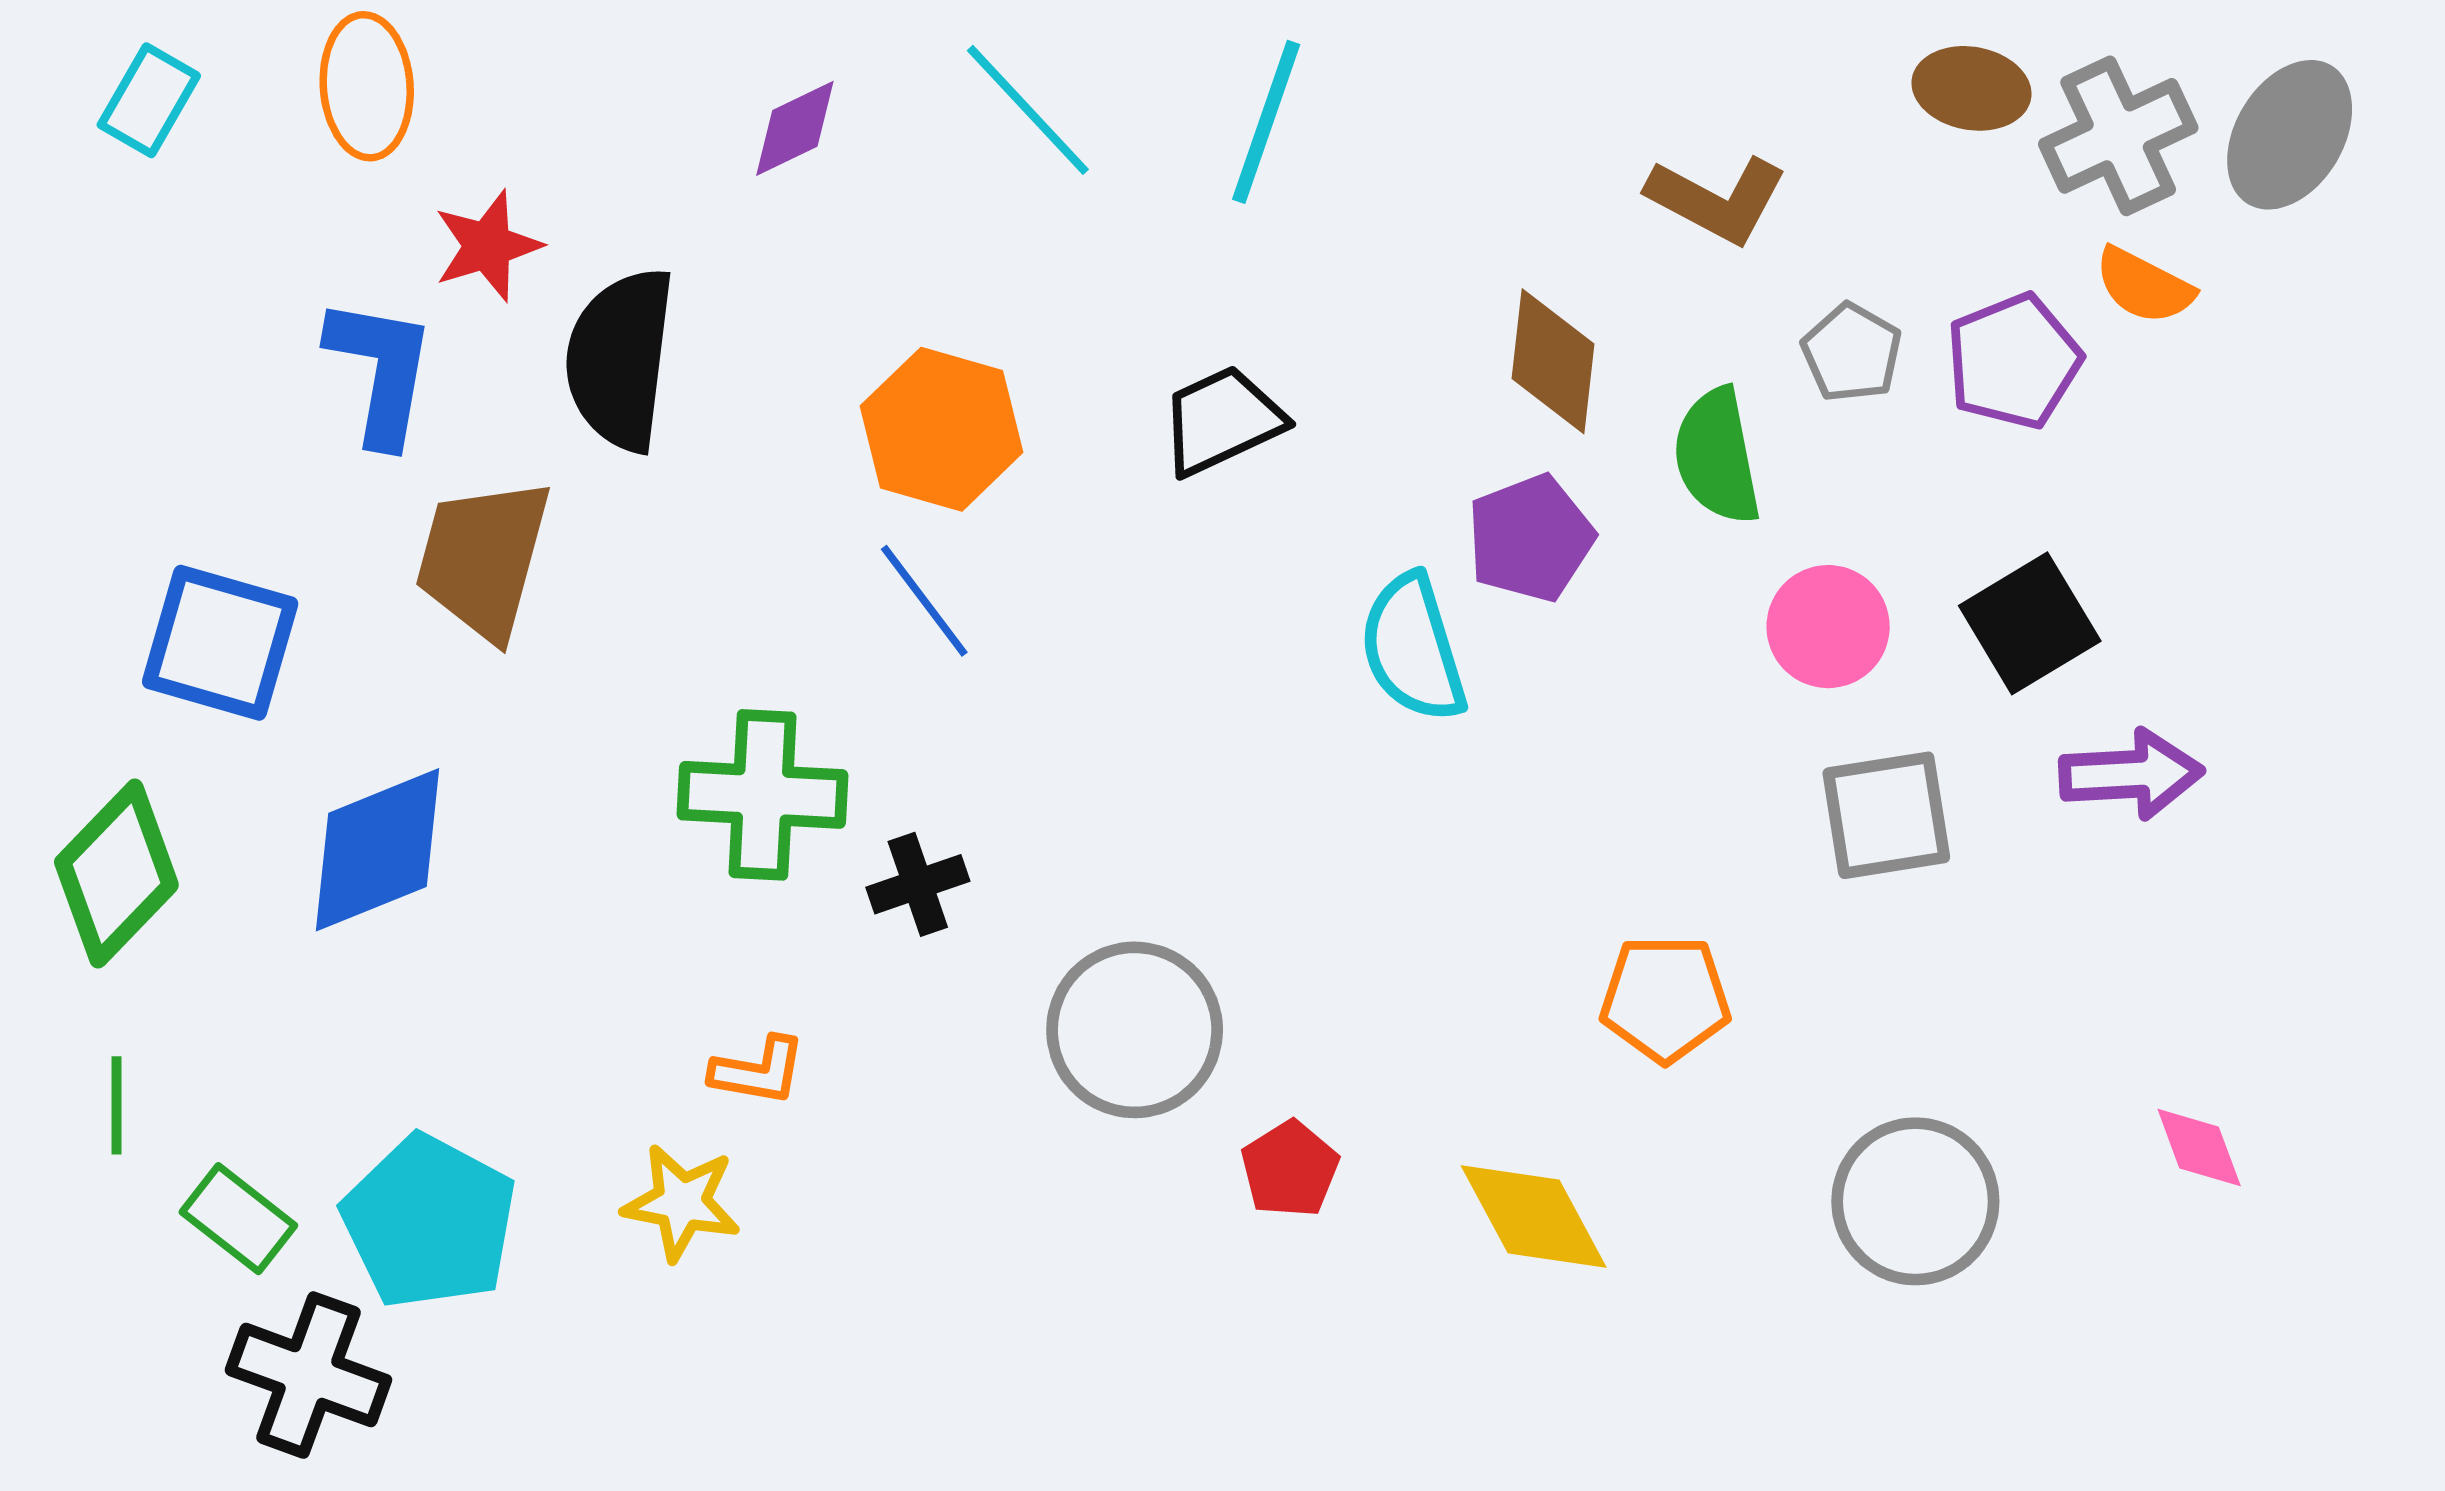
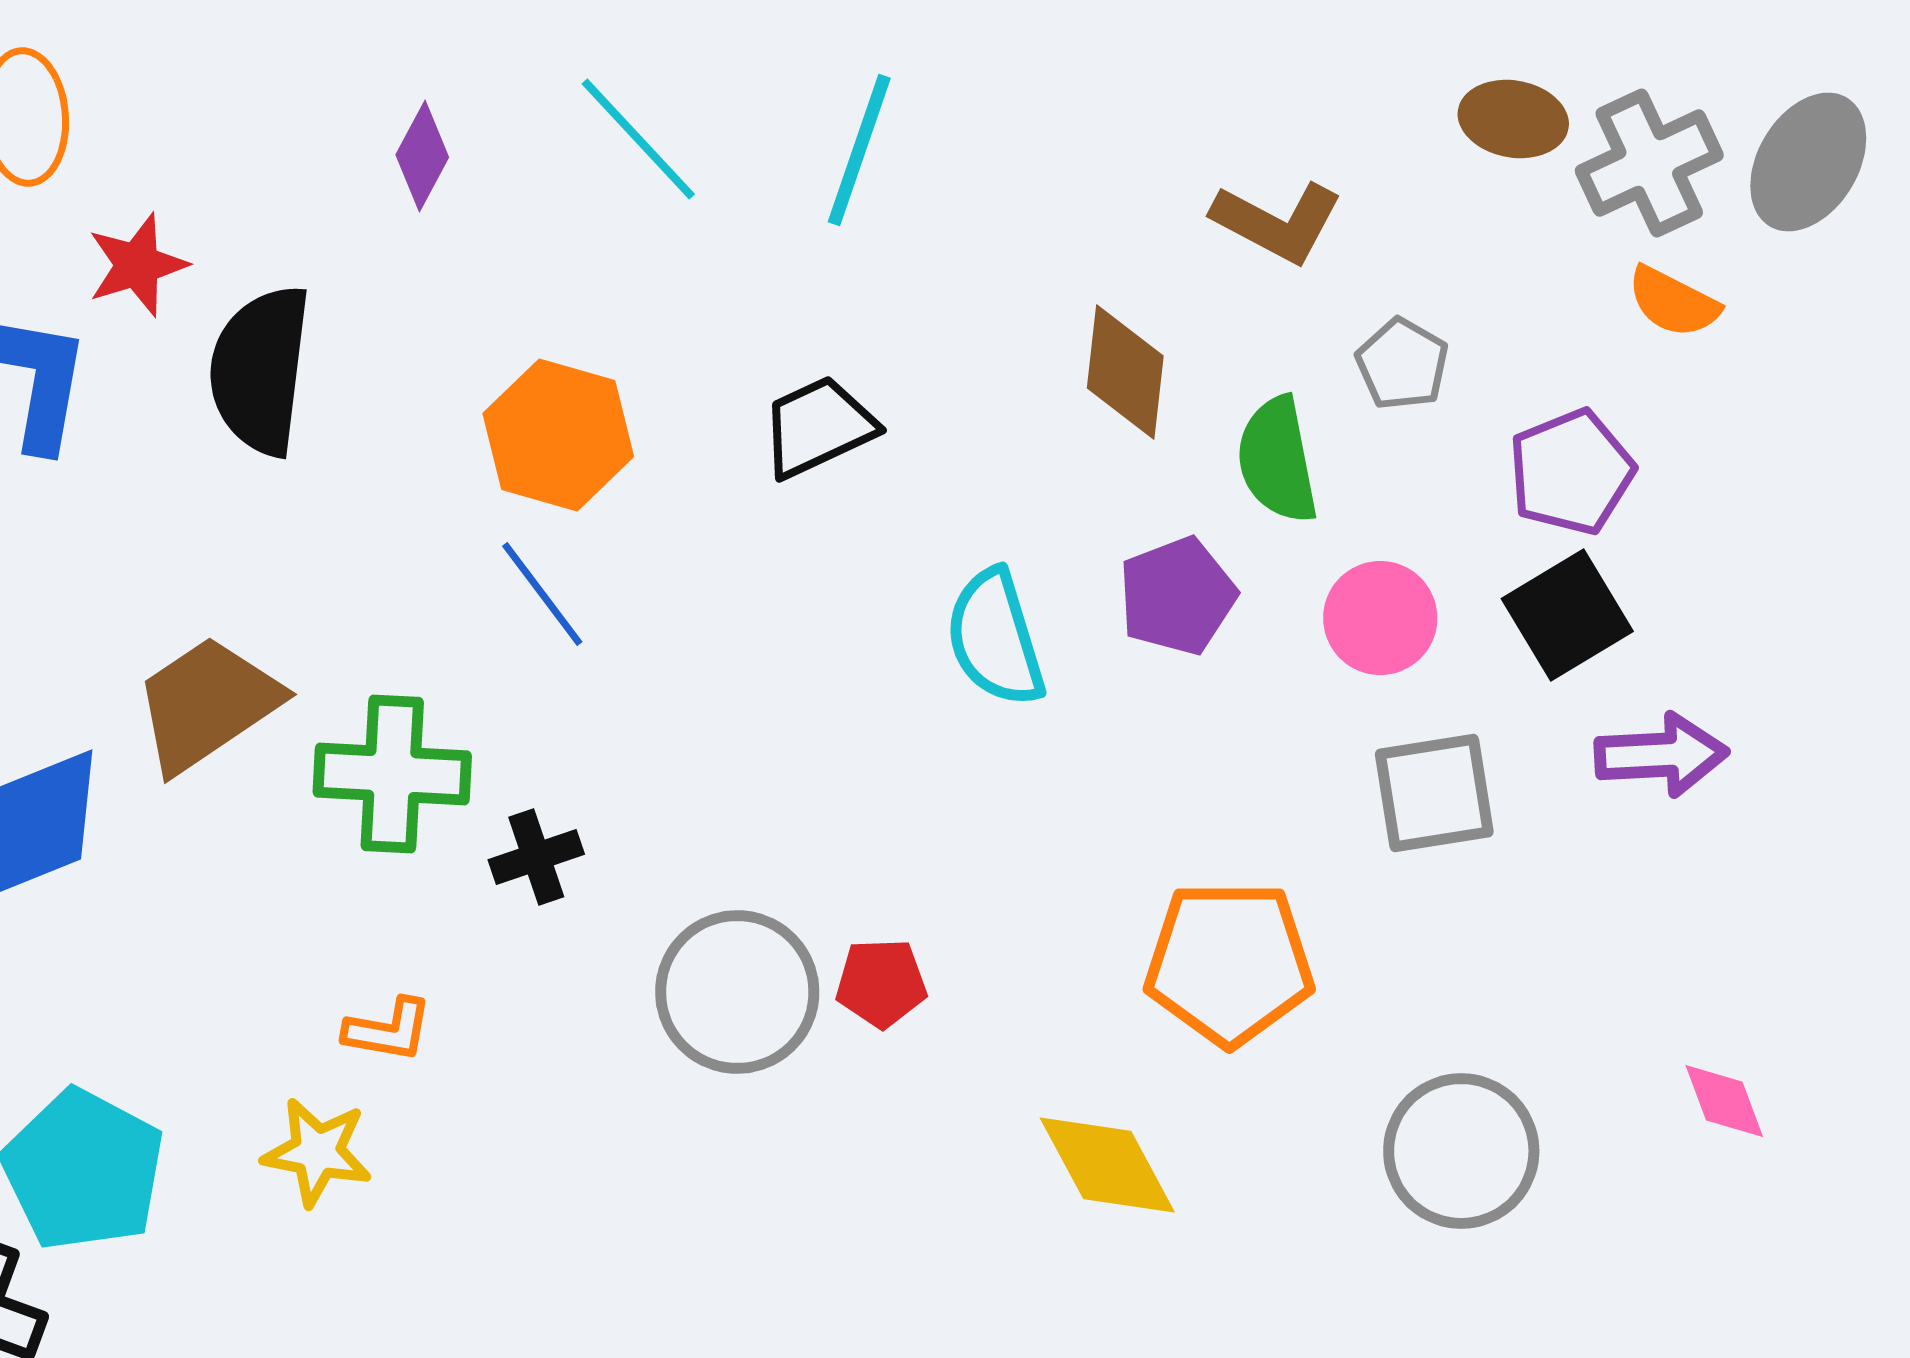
purple diamond: (795, 128) -> (422, 156), turned -36
purple pentagon: (2014, 361) -> (1571, 472), moved
purple pentagon: (1530, 538) -> (1177, 596), moved
brown trapezoid: (483, 559) -> (207, 704), moved, turned 41
orange pentagon: (1665, 999) -> (1229, 963), size x1.4
red pentagon: (1290, 1169) -> (881, 983), moved, turned 30

